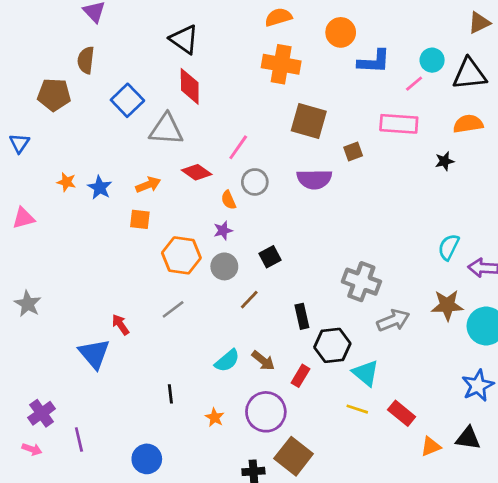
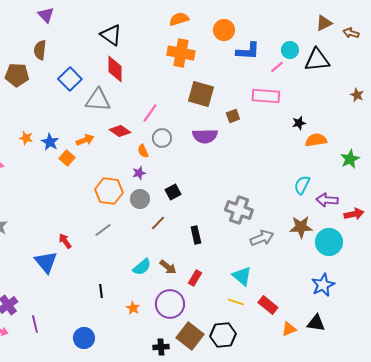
orange semicircle: (468, 124) -> (316, 140), moved
orange square: (140, 219) -> (67, 158), moved, turned 35
black hexagon: (332, 345) -> (223, 335), moved

